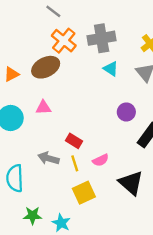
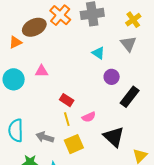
brown ellipse: (46, 67) -> (34, 27), moved
cyan triangle: (111, 69) -> (98, 53), moved
gray arrow: (48, 158) -> (45, 137), moved

